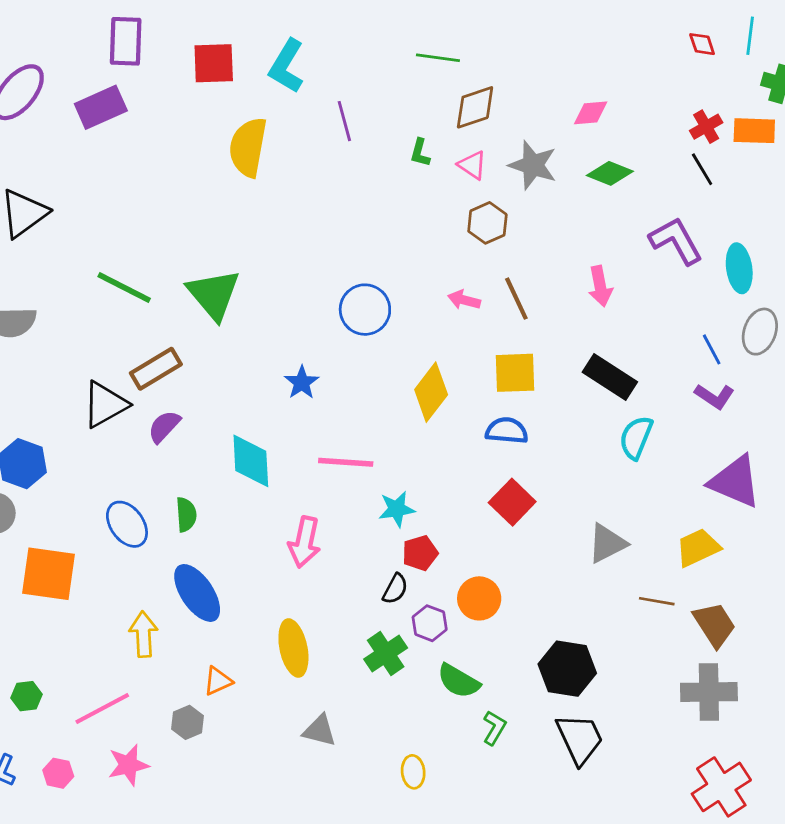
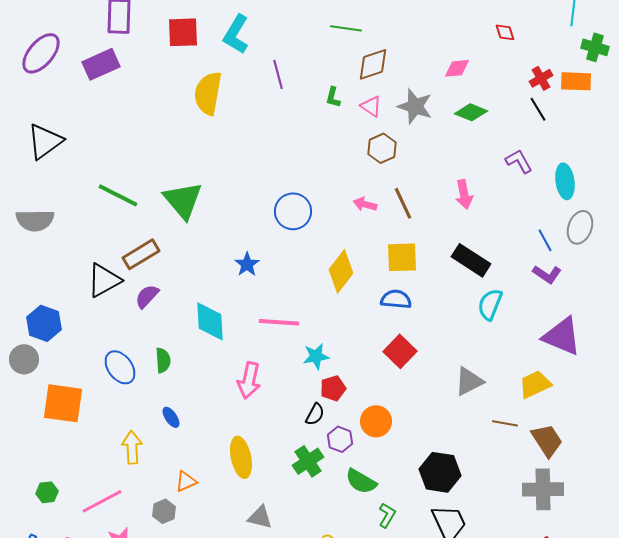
red diamond: (702, 44) -> (505, 32), moved
purple L-shape: (676, 241) -> (519, 161), size x0.7
blue ellipse: (197, 593) -> (171, 417), size x0.5

